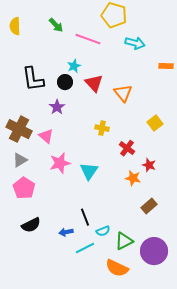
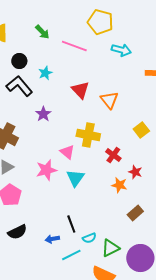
cyan star: (74, 66) -> (45, 73), moved
black L-shape: (33, 79) -> (19, 86), turned 148
black circle: (65, 82) -> (19, 61), moved
yellow cross: (102, 128) -> (88, 135), size x1.6
pink triangle: (46, 136) -> (67, 152), moved

